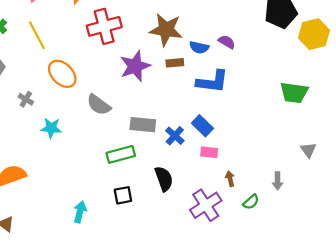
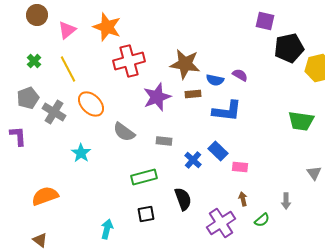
gray cross: (26, 99) -> (54, 112), moved, size x1.6
gray rectangle: (143, 125) -> (164, 141), moved, size x0.7
cyan star: (51, 128) -> (81, 153), turned 30
pink rectangle: (209, 152) -> (240, 167), moved

